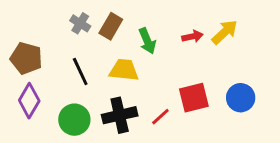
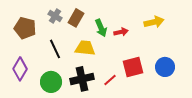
yellow arrow: (225, 32) -> (154, 22), turned 30
red arrow: (192, 36) -> (121, 32), moved
brown pentagon: (26, 58) -> (25, 28), moved

